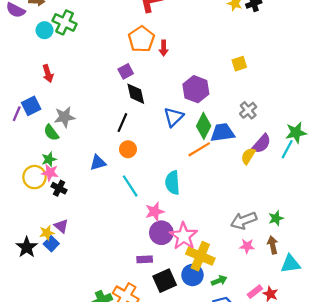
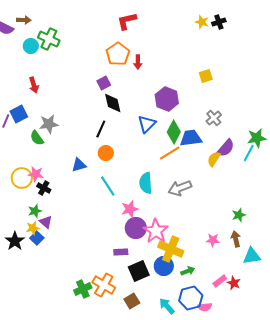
green star: (49, 159) -> (35, 211), moved
gray arrow: (244, 220) -> (180, 188), moved

